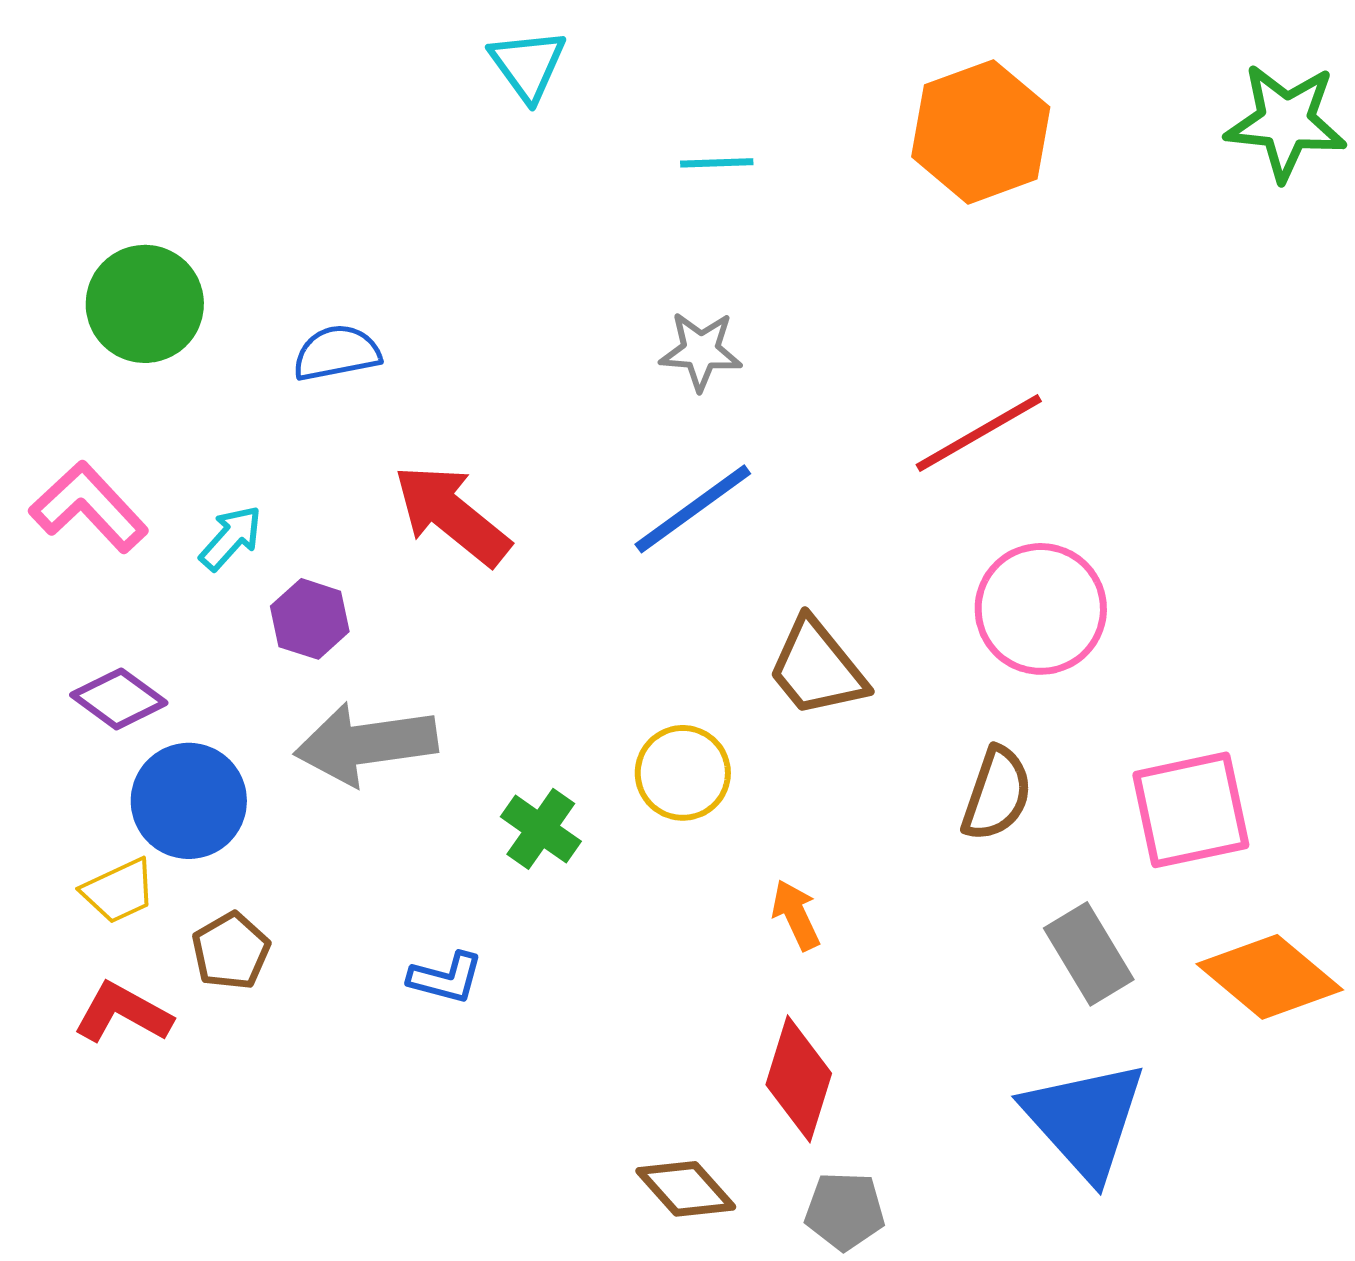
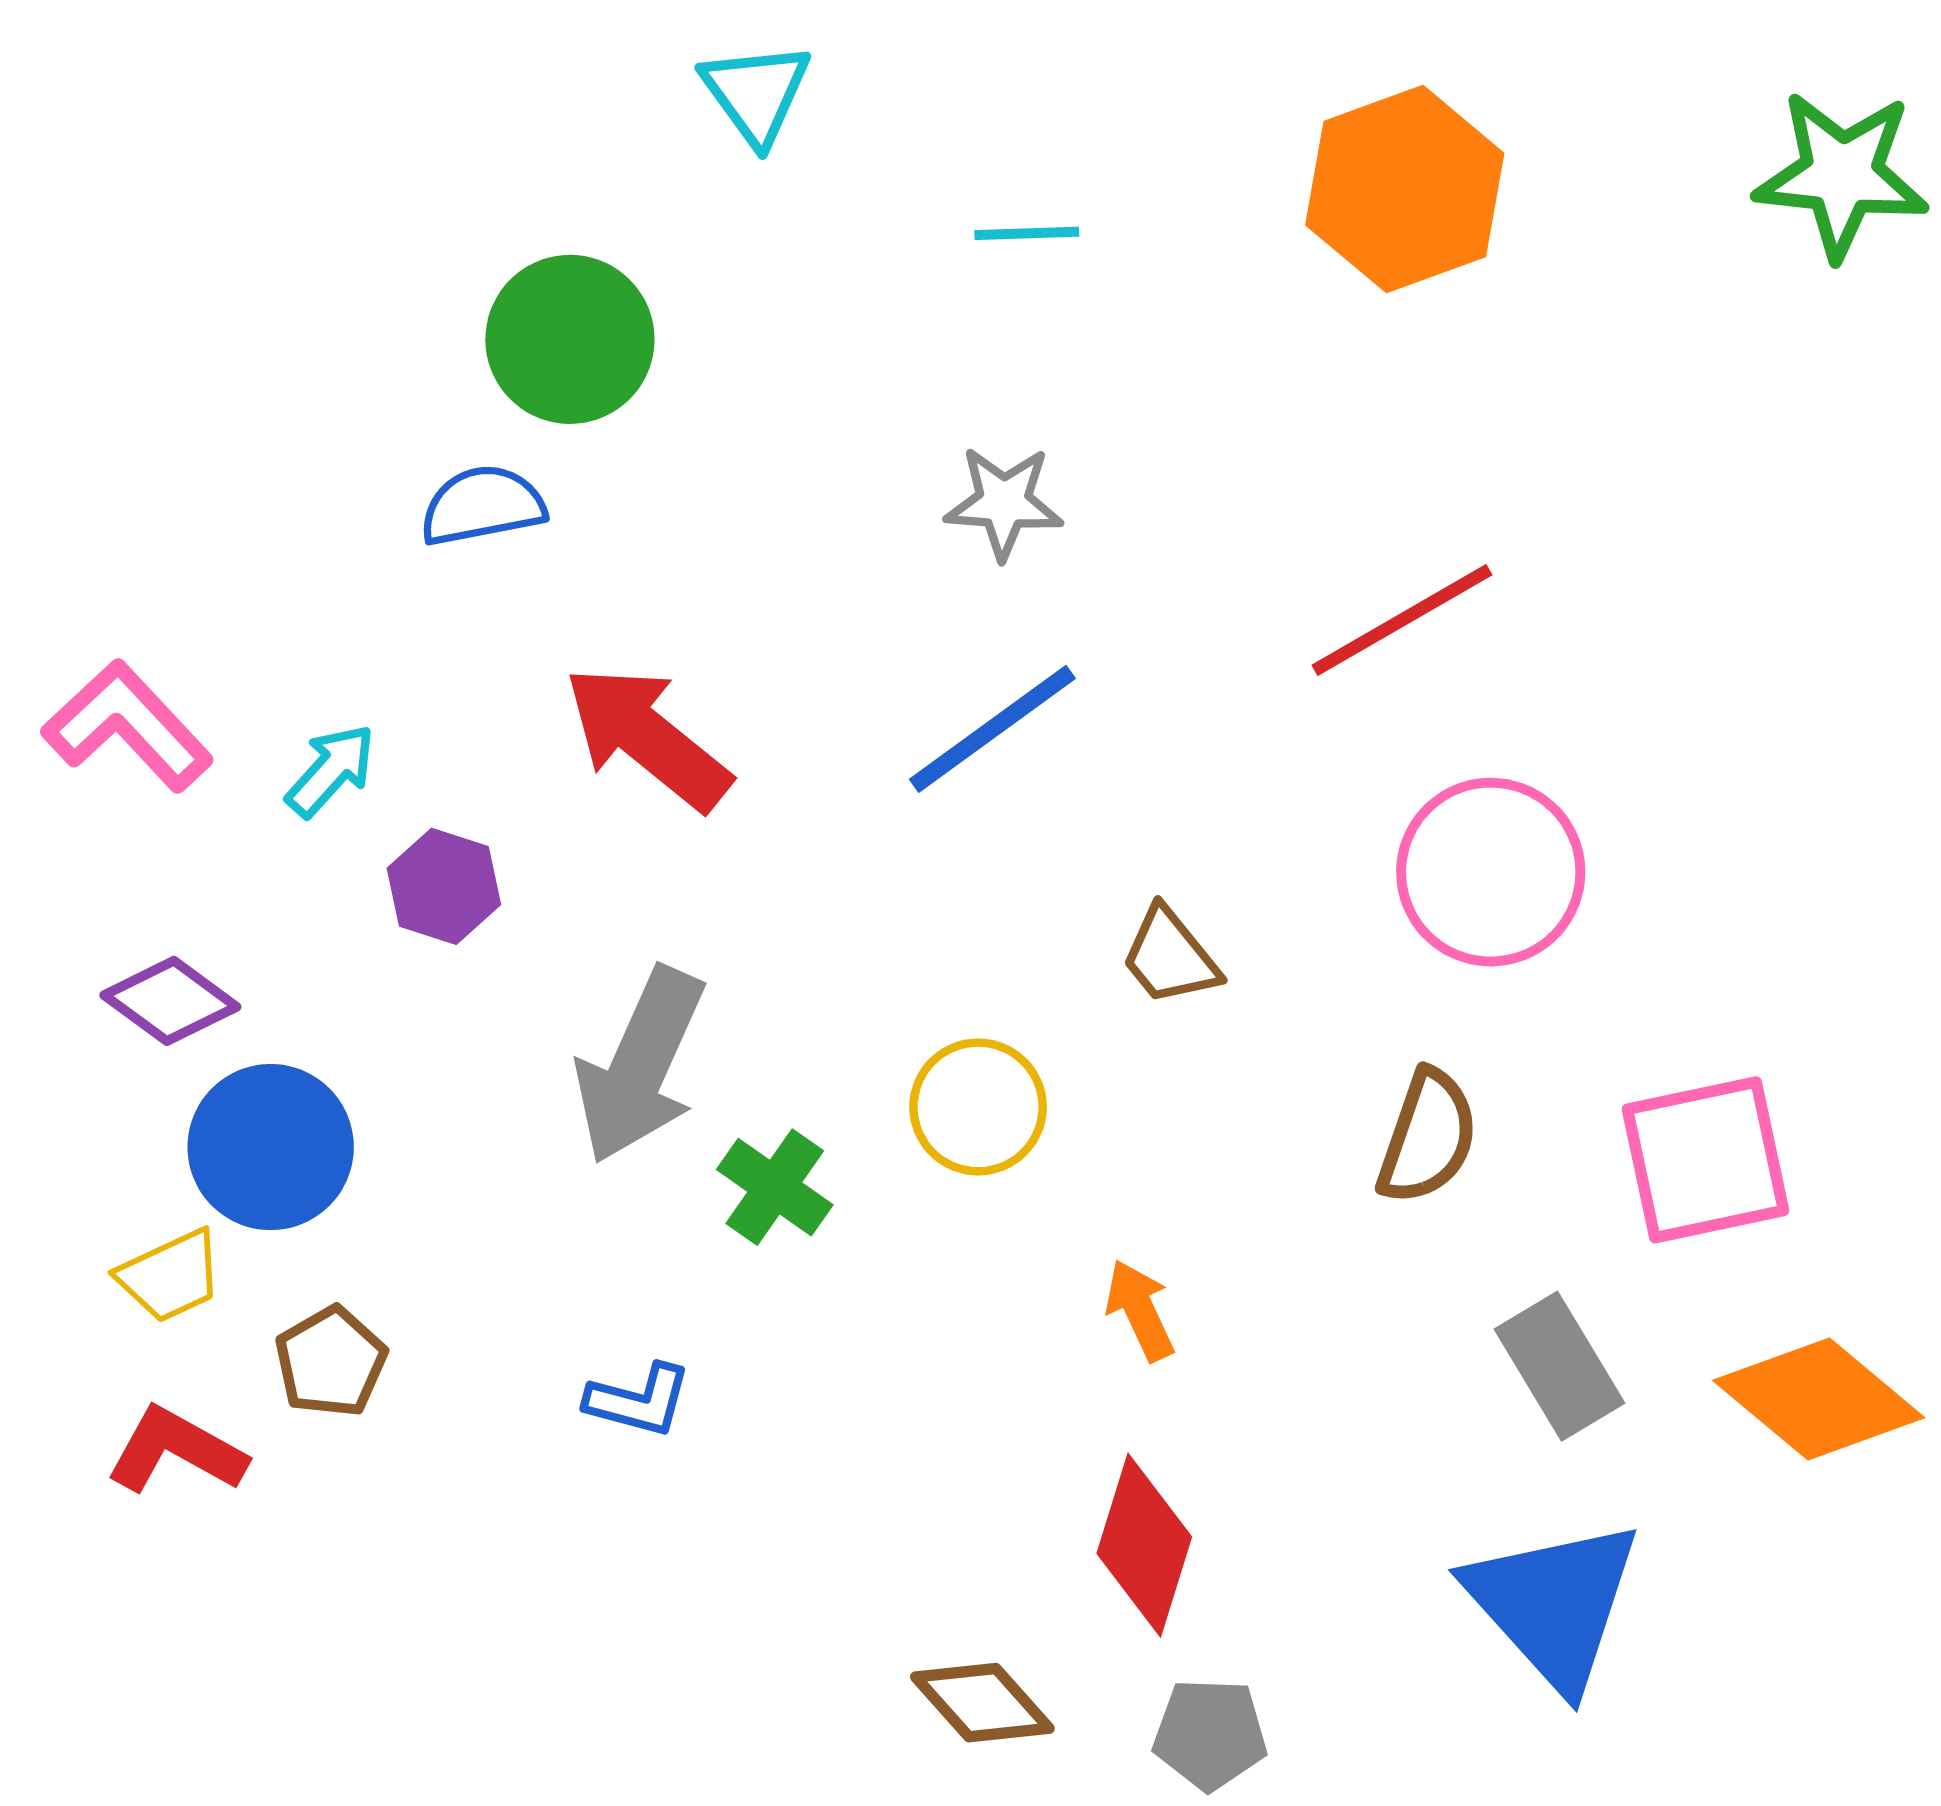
green circle: (145, 304) -> (570, 339), moved
brown trapezoid: (817, 668) -> (1170, 957), size x0.7
gray arrow: (366, 744) -> (640, 1065), moved, turned -58

